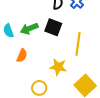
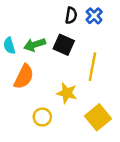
orange semicircle: (22, 56) -> (24, 77), size x1.5

